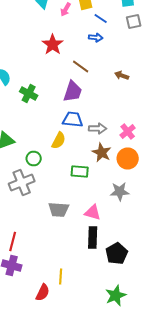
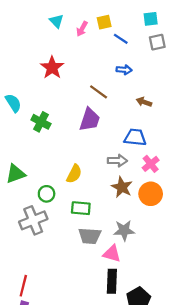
blue arrow: (96, 38) -> (124, 70), moved
red star: (53, 44) -> (52, 68), moved
blue trapezoid: (73, 120) -> (135, 137), moved
green rectangle: (80, 172) -> (81, 208), moved
gray star: (120, 192) -> (124, 230), moved
gray trapezoid: (59, 210) -> (90, 236), moved

